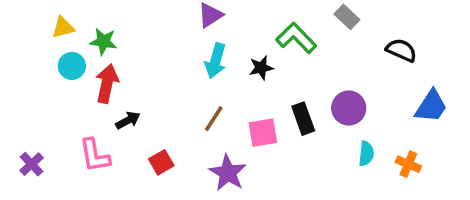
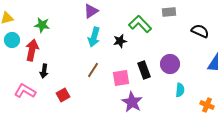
gray rectangle: (347, 17) -> (169, 12), turned -48
green star: (103, 41) -> (42, 25), moved
black arrow: (128, 120) -> (44, 71), turned 128
pink L-shape: (95, 155) -> (25, 91), turned 130
orange cross: (408, 164) -> (207, 105), moved
purple star: (228, 173) -> (132, 102), moved

